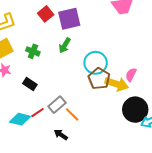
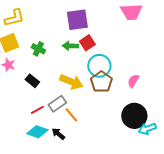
red square: (46, 14) -> (87, 43), moved
green arrow: (65, 45) -> (70, 46), turned 56
yellow arrow: (117, 84) -> (71, 82), moved
cyan diamond: (20, 119) -> (37, 132), moved

